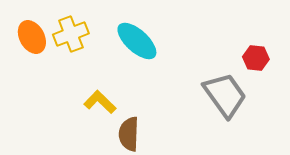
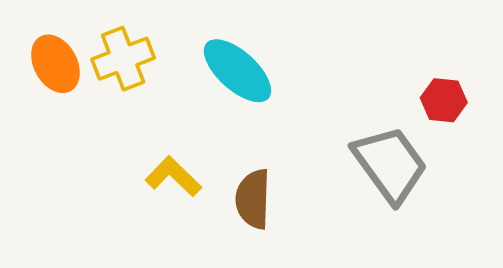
brown semicircle: (129, 134) -> (253, 199), moved

